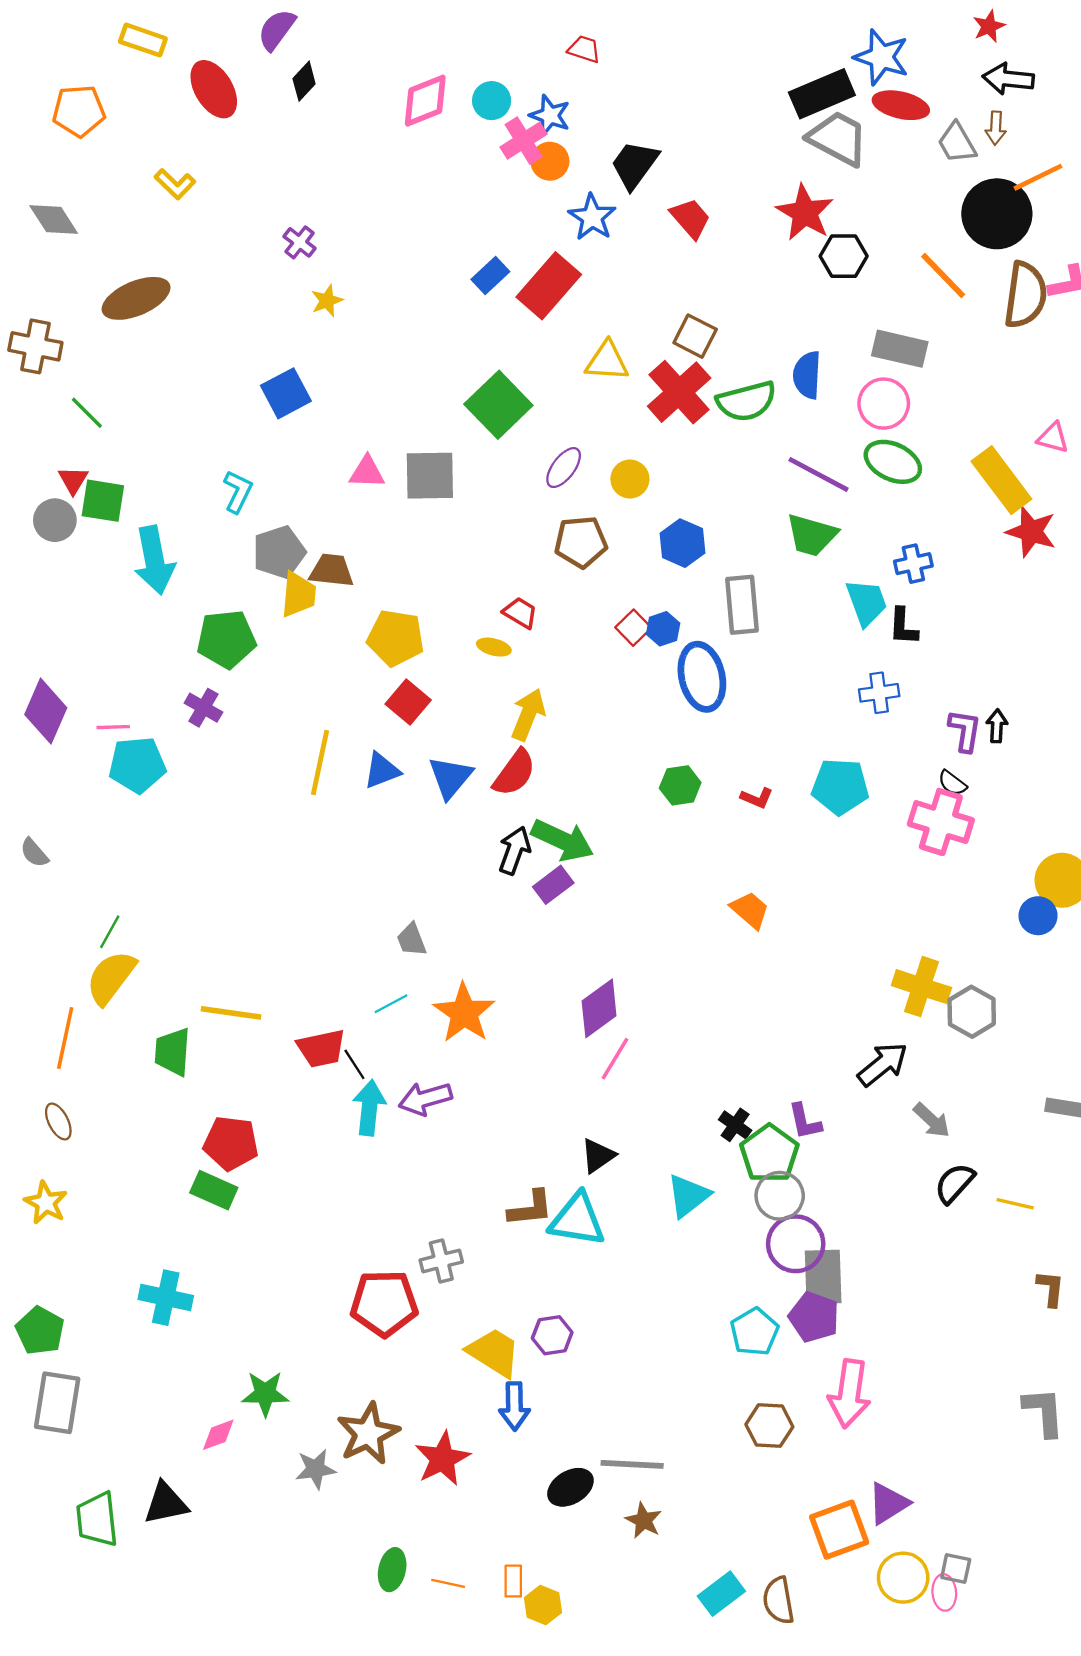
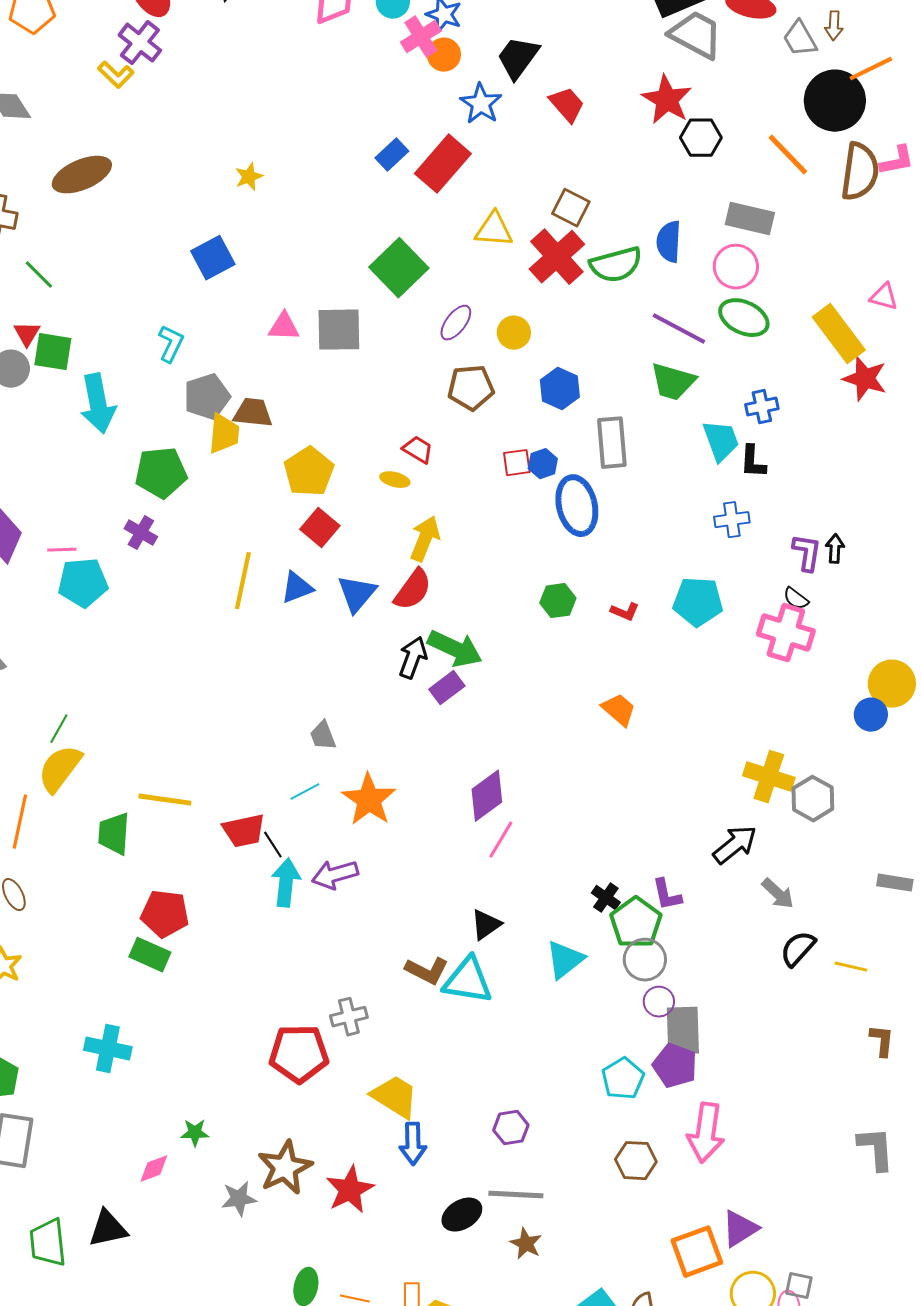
purple cross: (300, 242) -> (140, 43), moved, size x1.5
red square: (633, 628) -> (517, 463), turned 36
yellow pentagon: (396, 638) -> (309, 472), turned 30
brown L-shape: (530, 1208) -> (427, 971), turned 33
purple circle: (796, 1244) -> (659, 1002), size x0.6
purple hexagon: (552, 1335) -> (511, 1128), moved
green star: (265, 1394) -> (195, 1133), size x0.7

